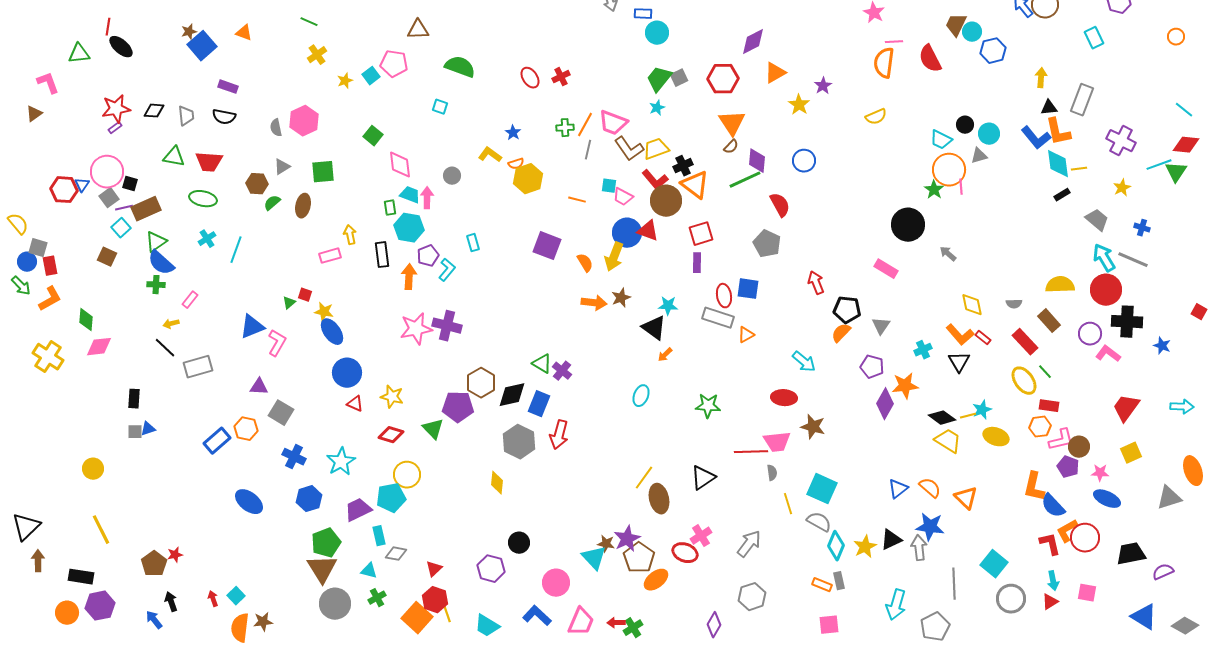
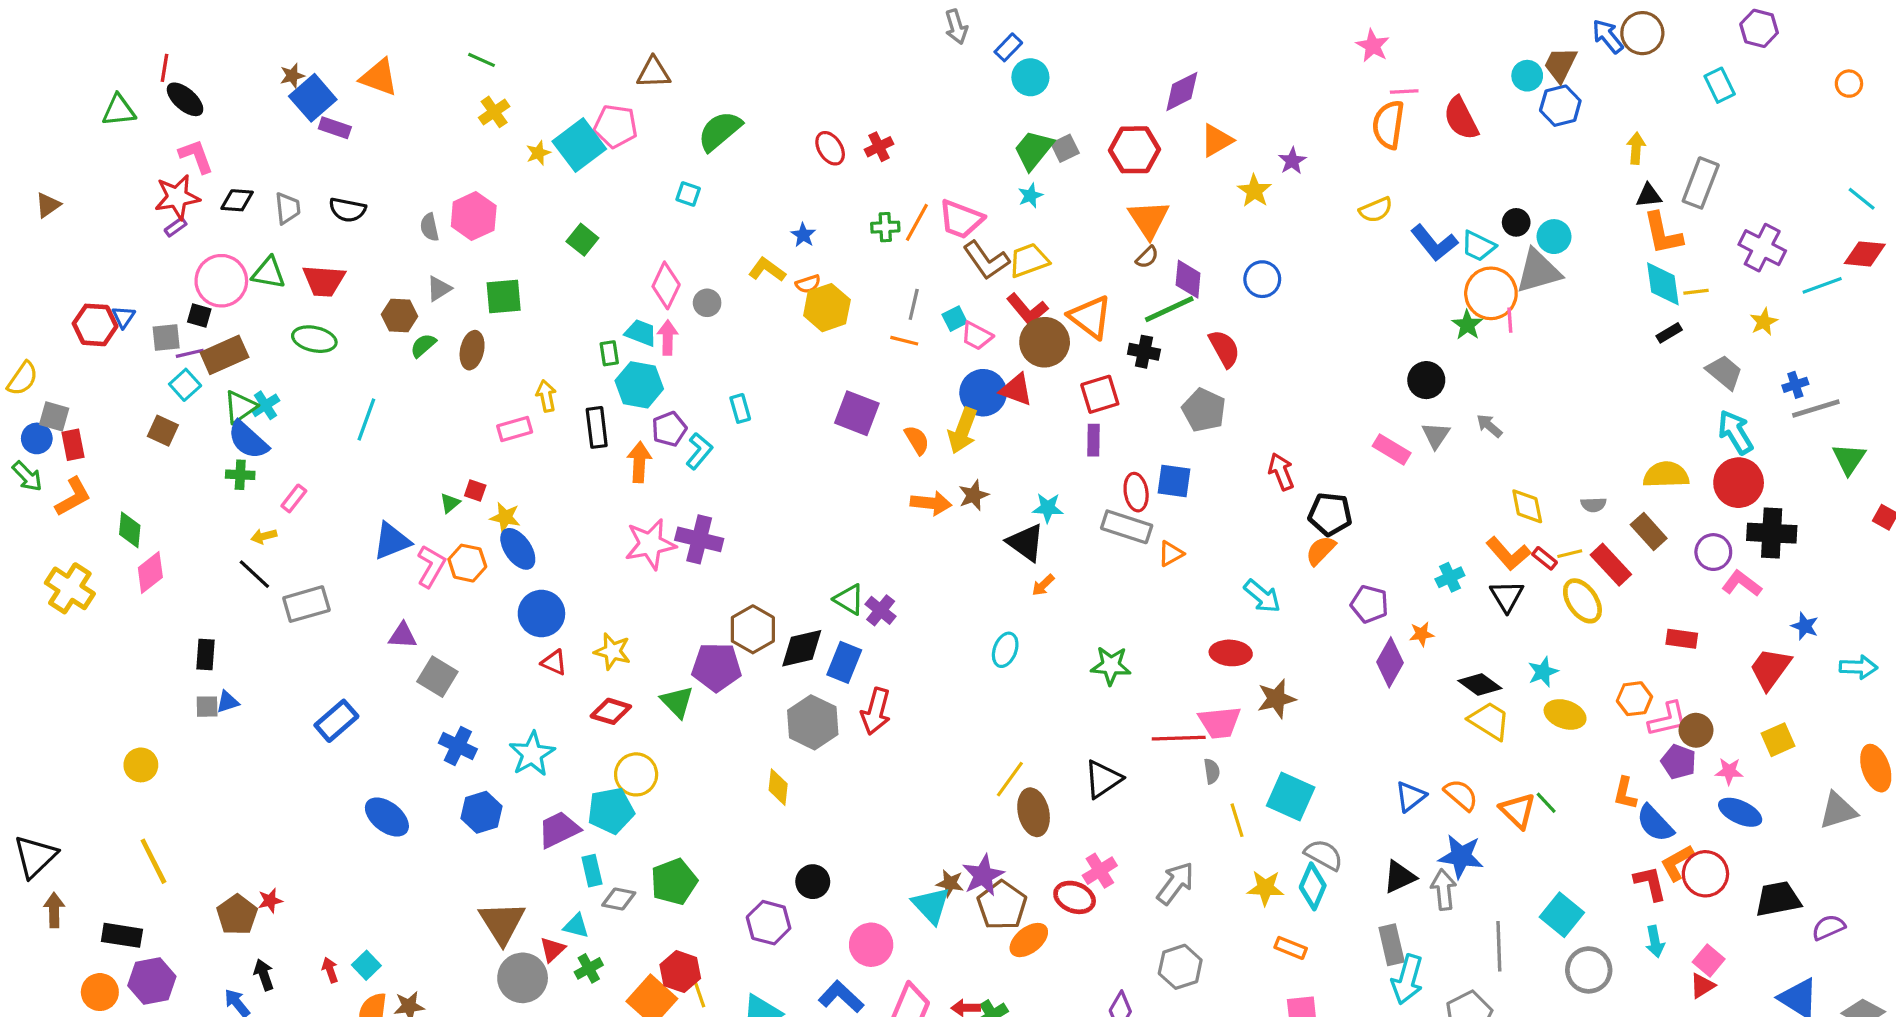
blue rectangle: (643, 14) -> (1008, 47), turned -48
brown trapezoid: (956, 25) -> (1560, 65), moved
orange triangle: (244, 33) -> (379, 77), size x1.5
green semicircle: (460, 67) -> (720, 131), turned -60
cyan square: (371, 76) -> (579, 145), size x1.8
pink L-shape: (48, 83) -> (196, 156), moved
purple rectangle: (228, 87) -> (335, 128), moved
blue L-shape: (1036, 138) -> (1434, 243), moved
gray line: (588, 150) -> (914, 304), moved
gray triangle: (979, 156) -> (1538, 271), size x1.8
pink diamond: (400, 165) -> (666, 285), moved, turned 32
black cross: (683, 166) -> (1144, 352), moved, turned 36
pink circle: (107, 172) -> (221, 281), moved
green triangle: (1176, 172) -> (1849, 459), moved
cyan square: (609, 186) -> (955, 319), turned -35
gray square: (109, 198) -> (166, 338), turned 30
yellow semicircle: (18, 224) -> (23, 379), turned 75
black circle: (908, 225) -> (1426, 380), size x0.7
blue cross: (1142, 228) -> (1795, 385), turned -35
cyan cross: (207, 239) -> (265, 405), moved
gray line: (1133, 260) -> (1816, 408), moved, turned -40
gray triangle: (881, 326) -> (1436, 435), moved
blue star: (1162, 346) -> (1805, 626), moved
pink diamond: (99, 347) -> (150, 573), turned -32
green line: (1045, 372) -> (1546, 803), moved
yellow ellipse: (1024, 381) -> (1582, 601), moved
orange star: (905, 386) -> (1422, 634), size x0.6
red rectangle: (1049, 406) -> (1682, 639), moved
yellow line: (968, 416) -> (1570, 554), moved
brown star: (813, 427) -> (1276, 699), turned -30
orange hexagon: (246, 429) -> (467, 563), moved
orange L-shape: (1034, 487) -> (1625, 793), size x0.7
gray semicircle: (819, 522) -> (1324, 855), moved
green pentagon: (326, 543) -> (674, 882), moved
yellow star: (865, 547) -> (1265, 888), moved, turned 30
red triangle: (434, 569) -> (553, 949), moved
gray rectangle: (839, 581) -> (1392, 945), moved, size x1.4
pink square: (1087, 593) -> (1709, 961), turned 30
red triangle: (1050, 602) -> (1702, 986), moved

